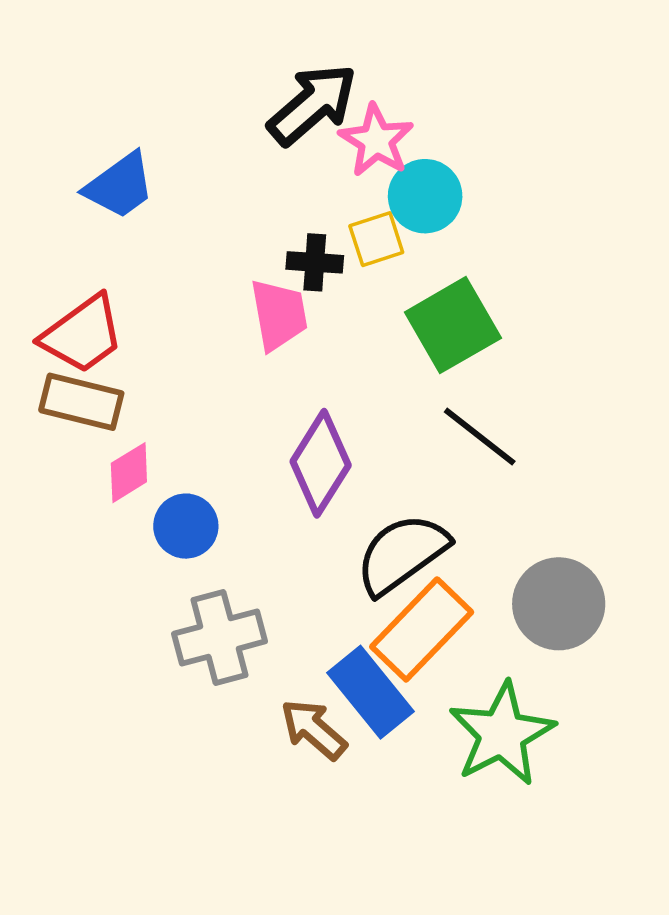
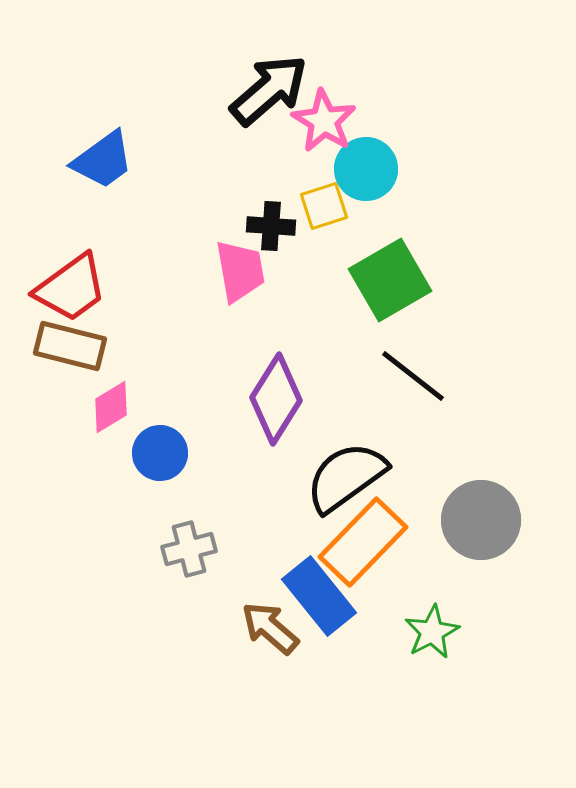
gray cross: (220, 638) -> (189, 549), size x0.7
green star: (502, 734) -> (432, 632), size x0.6

